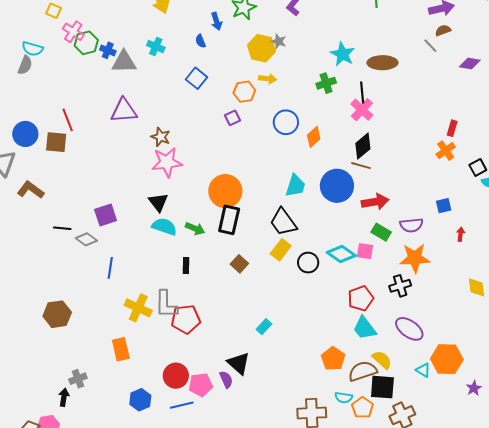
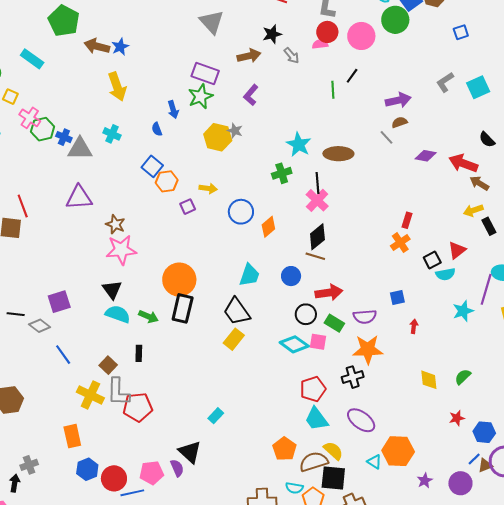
yellow arrow: (268, 79) -> (208, 188), moved
orange hexagon: (244, 92) -> (167, 181), moved
blue circle: (337, 186) -> (291, 276), size x0.6
black circle: (308, 263) -> (306, 314), moved
brown square: (239, 264) -> (108, 365), moved
blue line: (110, 268) -> (63, 355), turned -45
red circle: (176, 376) -> (114, 478), moved
blue hexagon: (140, 400) -> (87, 469), moved

